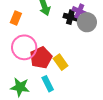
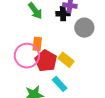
orange rectangle: (16, 18) -> (37, 44), moved
gray circle: (87, 22) -> (84, 28), moved

